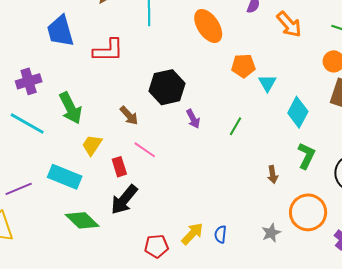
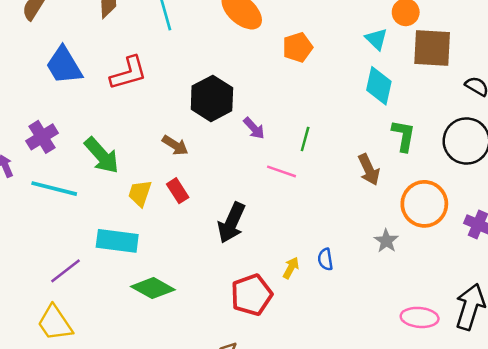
cyan triangle: (267, 83) -> (376, 39), moved
green line: (236, 126) -> (305, 139), moved
pink line: (145, 150) -> (282, 171), moved
red rectangle: (119, 167) -> (178, 191), moved
brown arrow: (273, 175) -> (369, 170), size x1.4
black arrow: (124, 200) -> (231, 223), moved
yellow arrow: (192, 234) -> (291, 268), size x0.7
red pentagon: (156, 246) -> (251, 295), size x1.4

